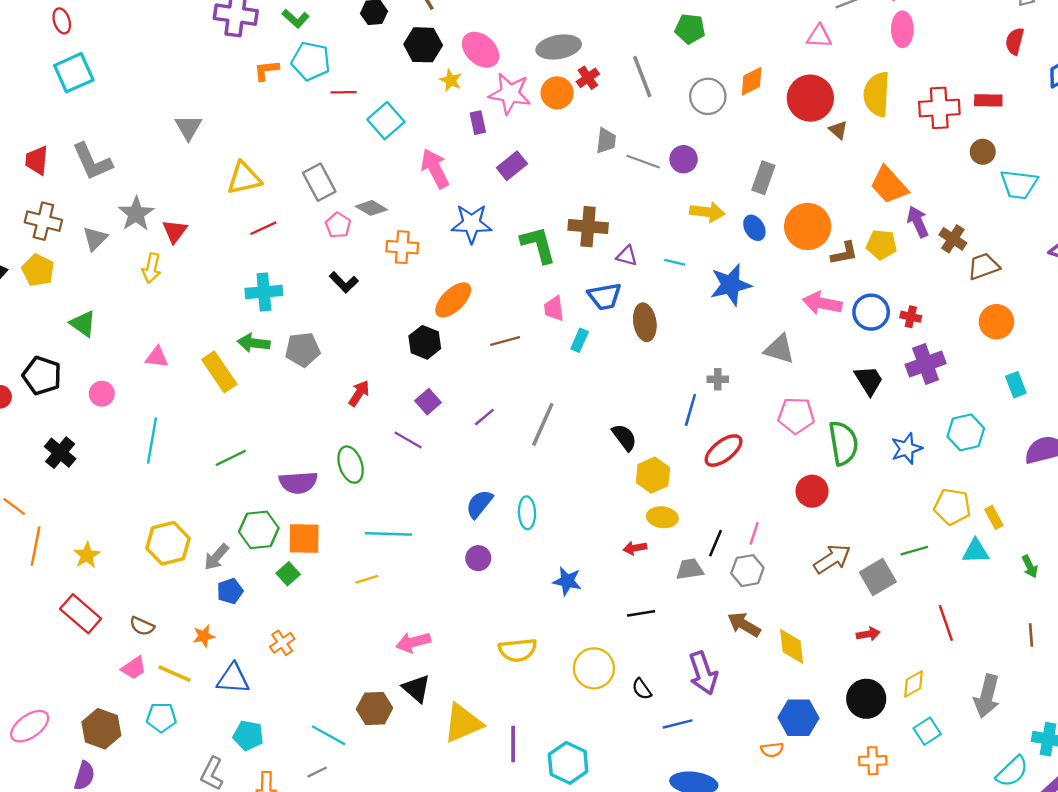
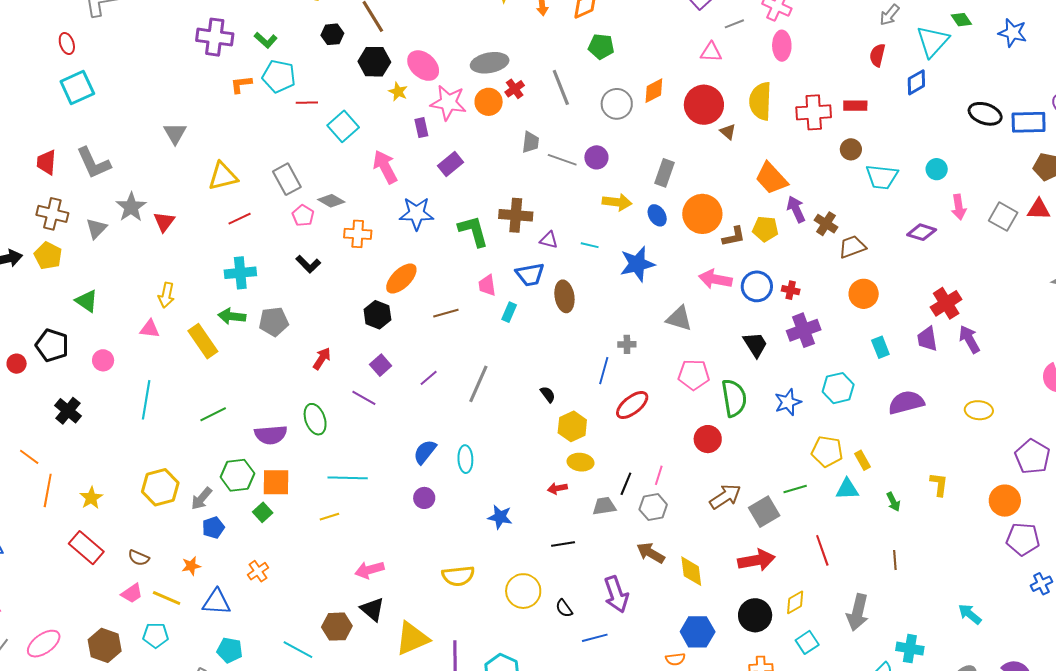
yellow arrow: (151, 268) -> (166, 295), moved
black semicircle: (624, 437) -> (548, 394), size x0.7
red arrow: (868, 634) -> (756, 560), size x1.8

